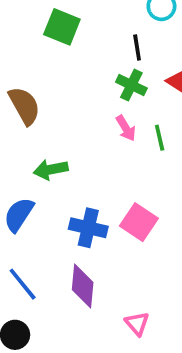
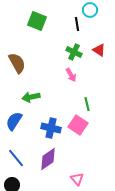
black line: (137, 48) -> (77, 24), moved
green line: (160, 138) -> (87, 104), moved
purple diamond: (83, 286) -> (48, 159), turned 50

